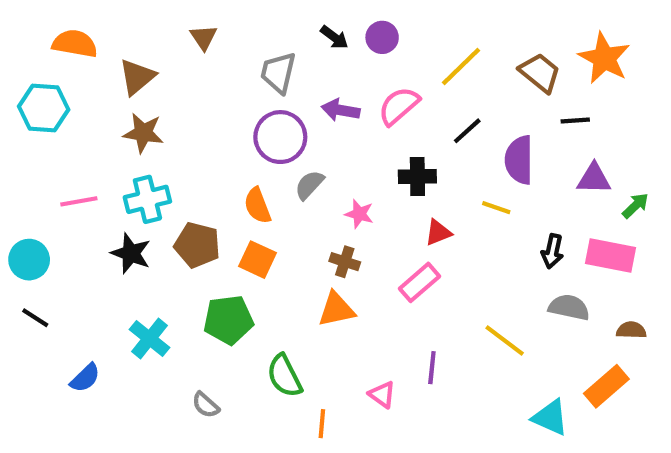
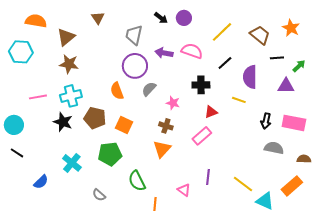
orange star: (604, 58) -> (291, 28), size x0.7
pink semicircle: (399, 106) -> (192, 51), turned 60
orange semicircle: (258, 206) -> (117, 91), moved
green arrow: (635, 206) -> (299, 66), moved
orange triangle: (336, 309) -> (162, 149), turned -36
yellow line: (505, 341) -> (243, 184), moved

